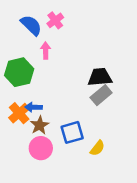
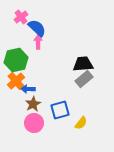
pink cross: (55, 20) -> (21, 17), moved
blue semicircle: (31, 25) -> (37, 28), moved
orange cross: (19, 113) -> (16, 81), moved

